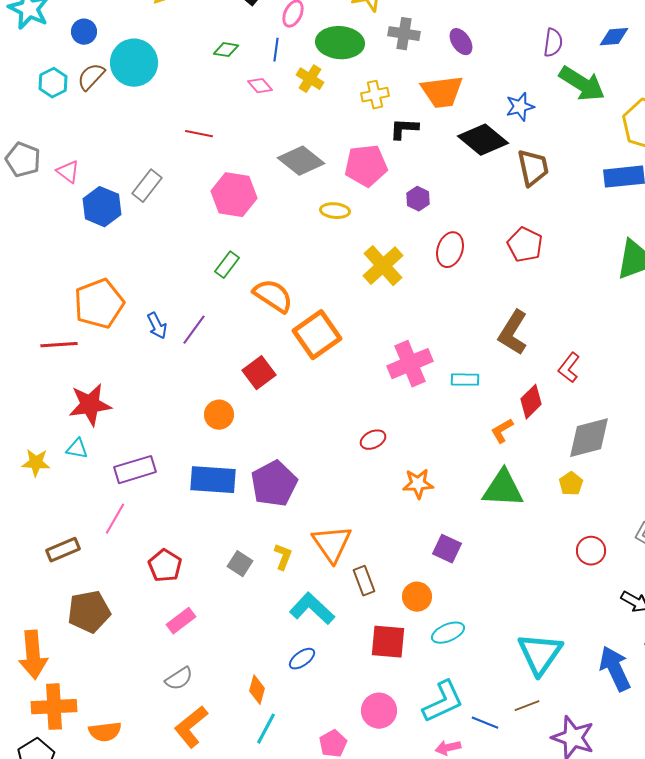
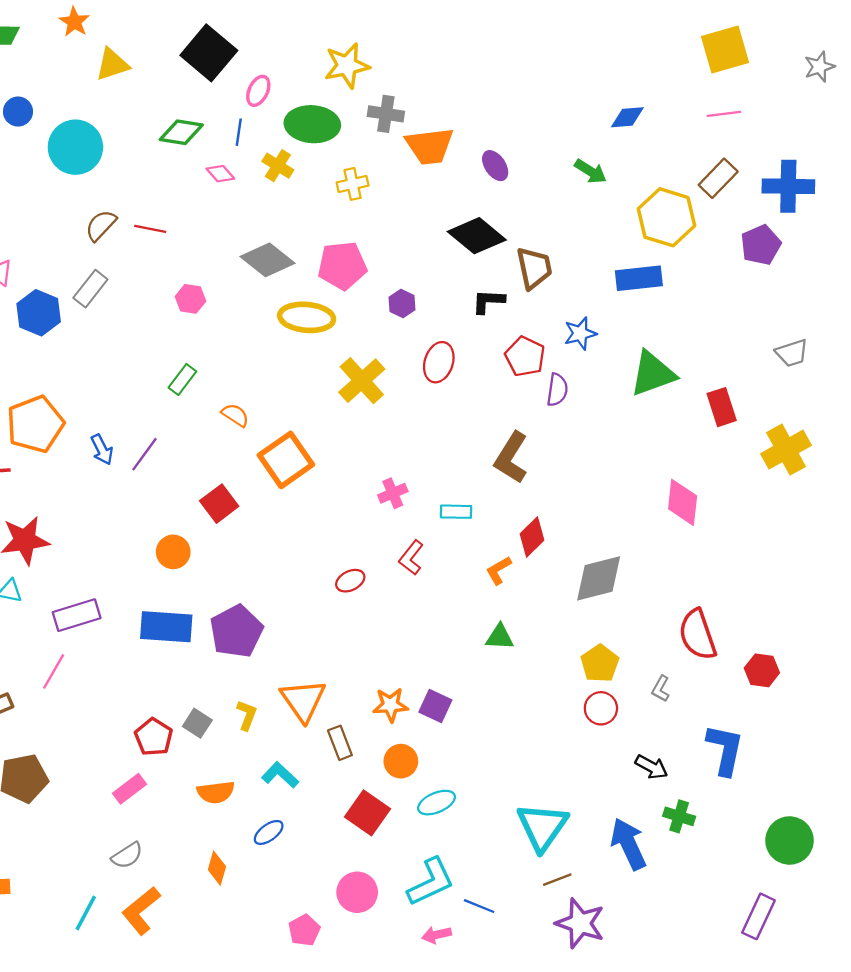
purple ellipse: (461, 42) -> (495, 166), moved
purple semicircle: (553, 43) -> (557, 390), moved
green diamond: (226, 50) -> (181, 132), size x1.5
brown semicircle: (91, 77) -> (101, 225), moved
green arrow: (582, 84) -> (591, 171), size x0.6
orange trapezoid: (442, 92) -> (430, 146), moved
blue star: (520, 107) -> (580, 333), moved
black L-shape: (404, 129) -> (488, 301), moved
pink hexagon: (234, 195) -> (190, 299), size x0.6
yellow ellipse: (335, 211) -> (307, 317), size x1.6
orange semicircle: (273, 296) -> (235, 415), size x0.6
pink cross: (410, 364) -> (393, 493), size x0.6
red L-shape: (569, 368) -> (411, 558), moved
orange star: (418, 484) -> (391, 705), moved
yellow pentagon: (571, 484) -> (600, 663), moved, size x1.4
green triangle: (503, 489) -> (500, 637), size x0.6
red pentagon: (165, 566) -> (154, 737), moved
cyan L-shape: (312, 609) -> (280, 775), size x0.7
red square: (388, 642) -> (368, 813), turned 30
brown line: (527, 706) -> (557, 880), moved
cyan line: (266, 729) -> (86, 913), moved
orange semicircle: (105, 732) -> (216, 792), moved

